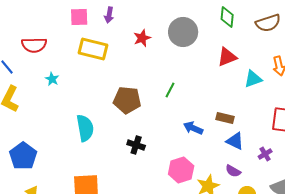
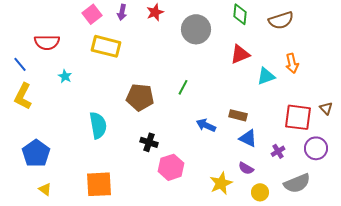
pink square: (79, 17) -> (92, 14), turned -36
red star: (142, 38) -> (155, 12), moved
pink hexagon: (181, 170) -> (171, 167), moved

